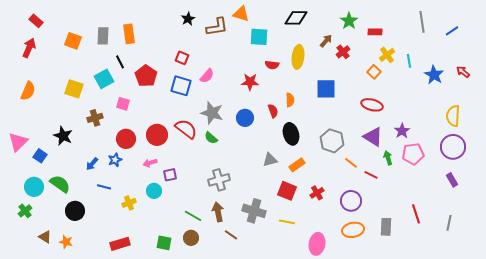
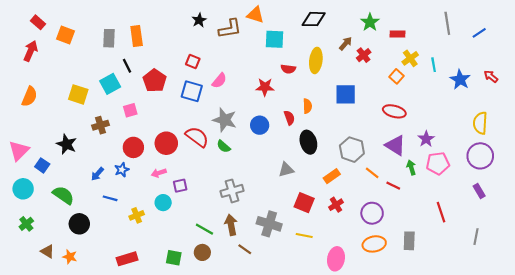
orange square: (73, 41) -> (66, 35), moved
pink square: (123, 104) -> (130, 110), turned -32
orange rectangle: (297, 165) -> (332, 176), moved
cyan circle: (34, 187) -> (23, 189), moved
red line: (416, 214) -> (441, 212), moved

